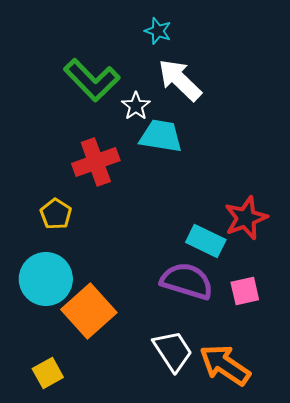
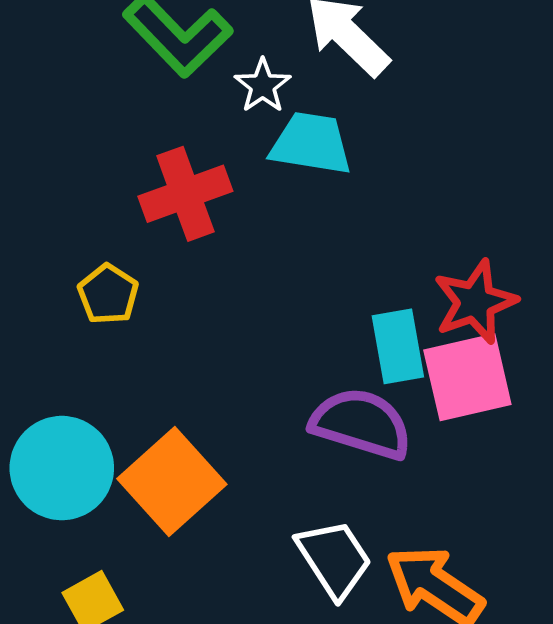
cyan rectangle: (206, 241) -> (398, 346), turned 54
cyan circle: (46, 279) -> (62, 468), moved
pink square: (245, 291) -> (467, 377), moved, size x1.6

